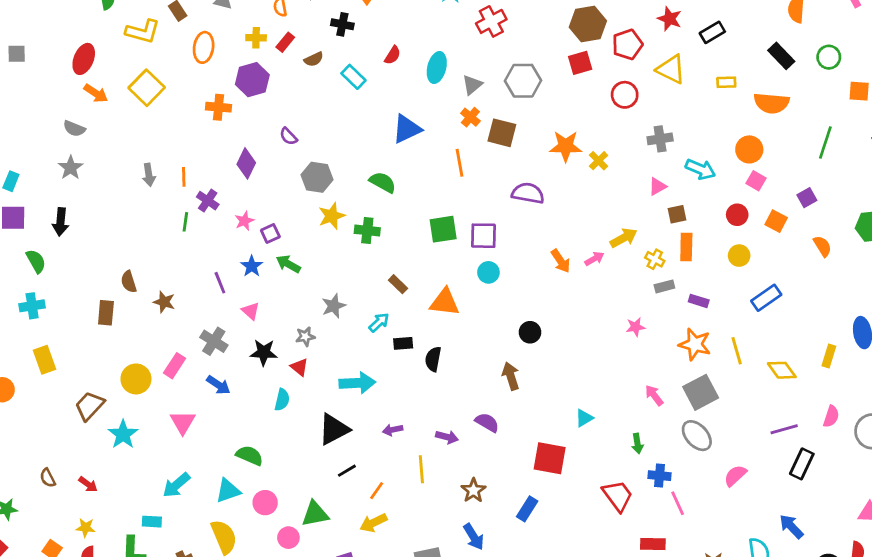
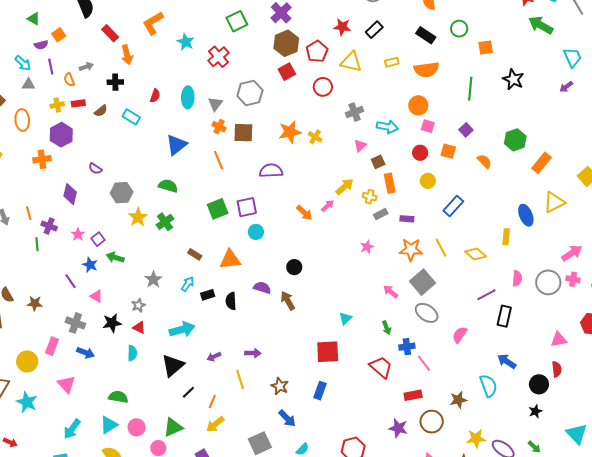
red rectangle: (285, 42) -> (78, 103), turned 56
green cross: (367, 231) -> (165, 222), turned -30
purple semicircle: (487, 422) -> (262, 288), moved

